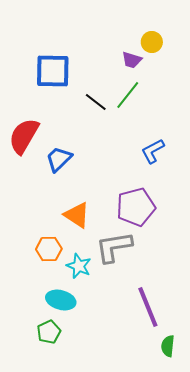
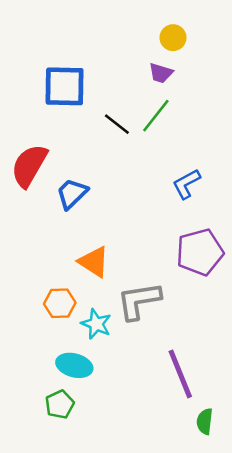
yellow circle: (152, 42) -> (173, 38), moved
purple pentagon: (136, 207) -> (200, 252), moved

